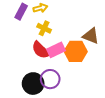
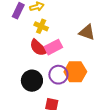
orange hexagon: (76, 51) -> (75, 72), moved
purple circle: (50, 79) -> (58, 75), moved

